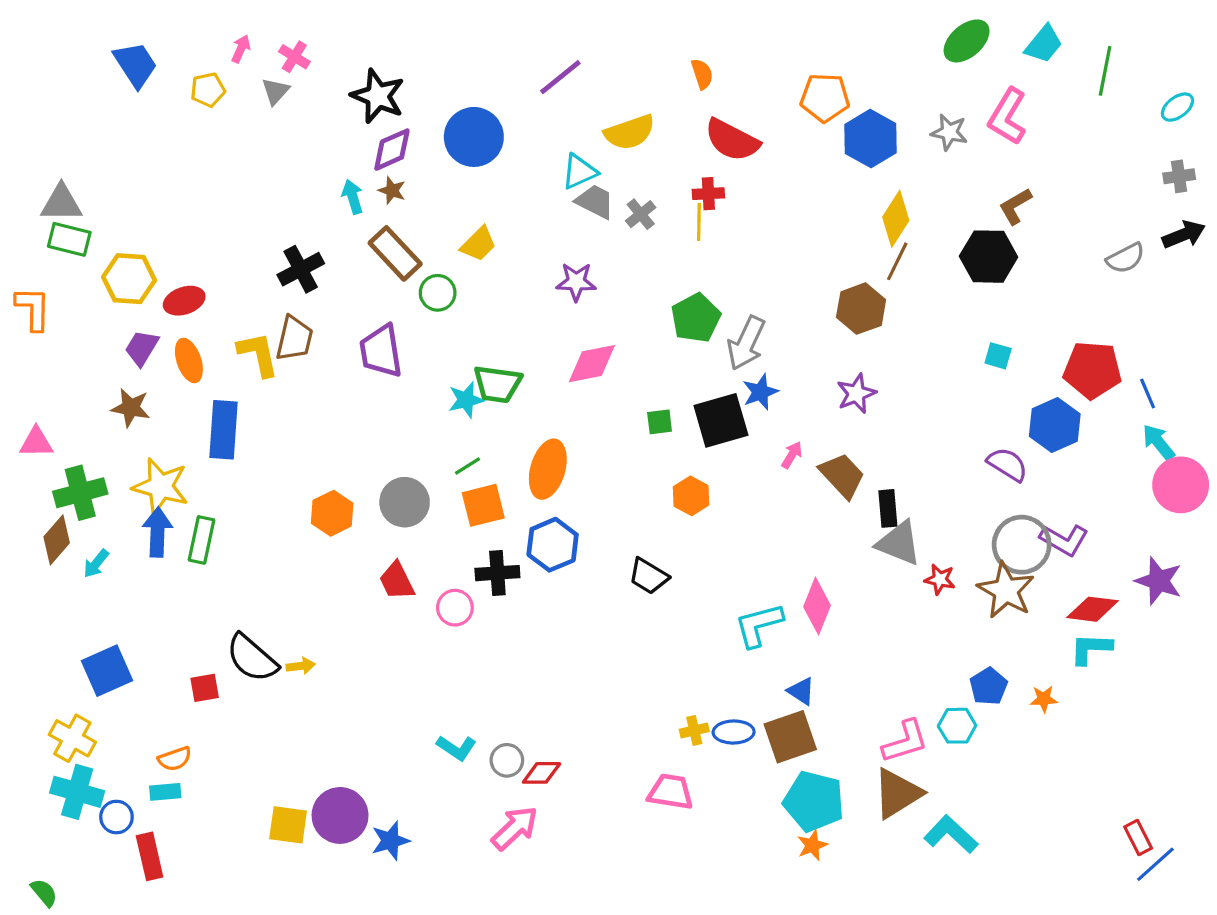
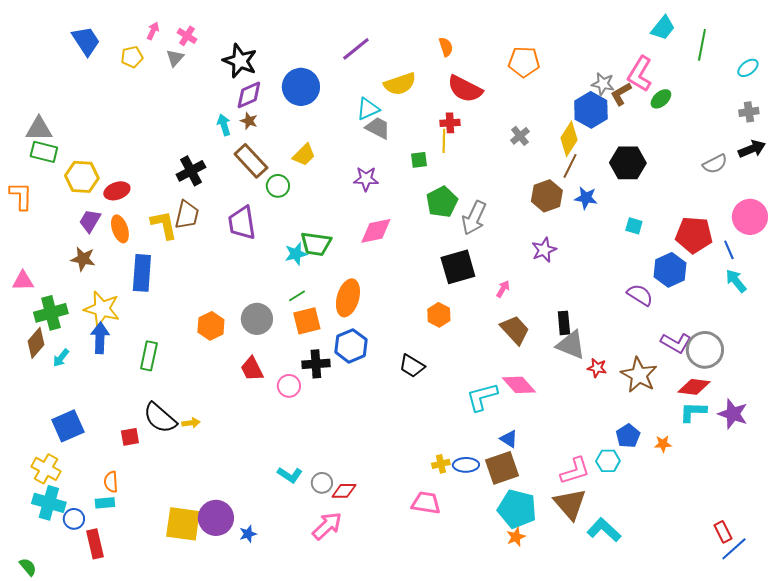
green ellipse: (967, 41) -> (661, 99), moved, size x0.7
blue hexagon: (871, 139) -> (591, 110), moved
brown L-shape: (1015, 206) -> (621, 94), moved
gray cross: (641, 214) -> (520, 136), moved
blue star: (760, 392) -> (586, 198), moved, turned 30
green square: (660, 422) -> (419, 160), moved
brown trapezoid: (842, 475) -> (515, 330), moved
pink circle: (1181, 485) -> (750, 217), moved
green rectangle: (201, 540) -> (149, 356), moved
gray circle: (1022, 545) -> (705, 350), moved
purple star: (1159, 581) -> (733, 414), moved
pink diamond: (817, 606) -> (519, 385), turned -64
orange semicircle: (175, 759) -> (111, 482), turned 105
brown triangle: (897, 793) -> (570, 504), turned -39
yellow square: (288, 825) -> (183, 524), size x1.4
blue star: (390, 841) -> (248, 534), size x0.7

